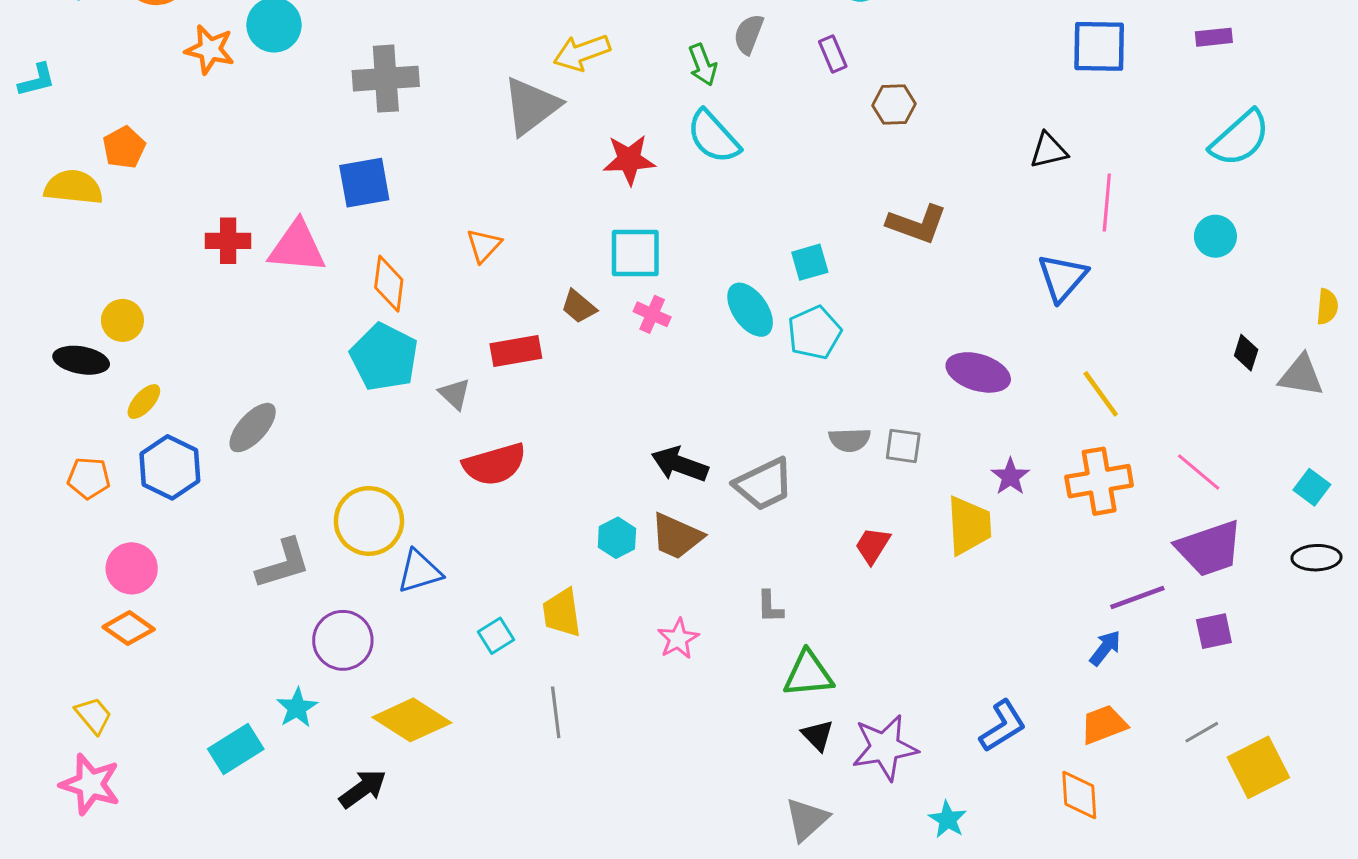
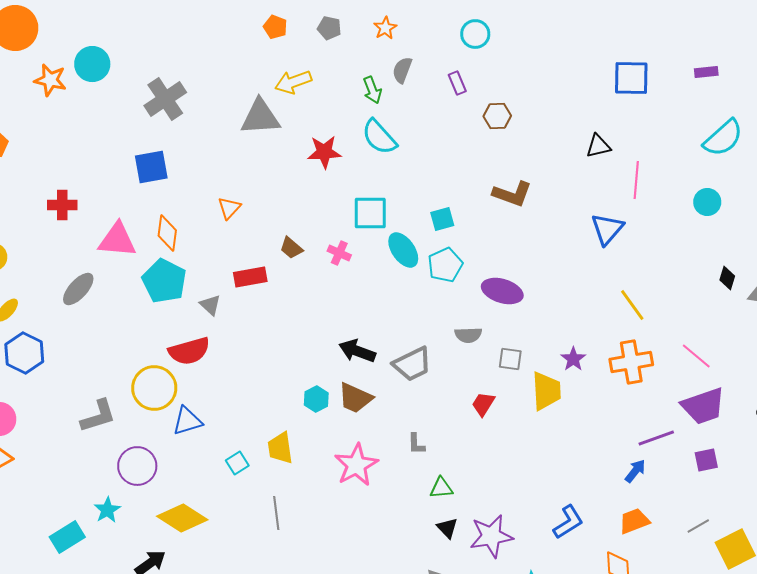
gray cross: (386, 79) -> (165, 99), turned -30
gray triangle: (531, 106) -> (260, 117), turned 33
pink triangle: (297, 247) -> (117, 240), moved
cyan square: (635, 253) -> (370, 213), moved
purple ellipse: (978, 372) -> (502, 291), moved
gray ellipse: (253, 428) -> (78, 289), moved
gray square: (903, 446) -> (510, 359), moved
red semicircle: (494, 464) -> (189, 351), moved
pink star: (678, 639) -> (356, 465), size x1.6
green triangle: (808, 674) -> (441, 488), size x0.7

